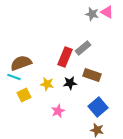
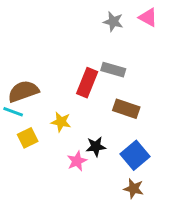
gray star: (92, 14) -> (113, 22), moved
gray rectangle: (83, 48) -> (113, 70), turned 56
black star: (70, 83) -> (96, 147), moved

